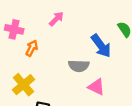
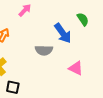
pink triangle: (96, 87) -> (76, 68), moved

